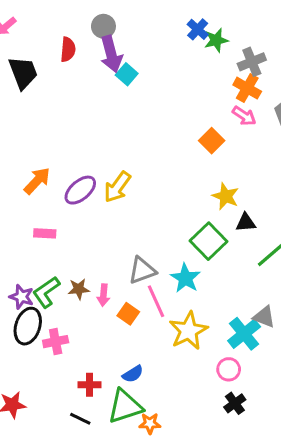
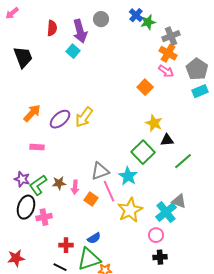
gray circle: (103, 26) -> (101, 19), moved
black trapezoid: (23, 73) -> (23, 57), moved
cyan square: (127, 74) -> (73, 51), moved
purple star: (22, 297) -> (22, 179), moved
black cross: (235, 403) -> (160, 257), turned 32

